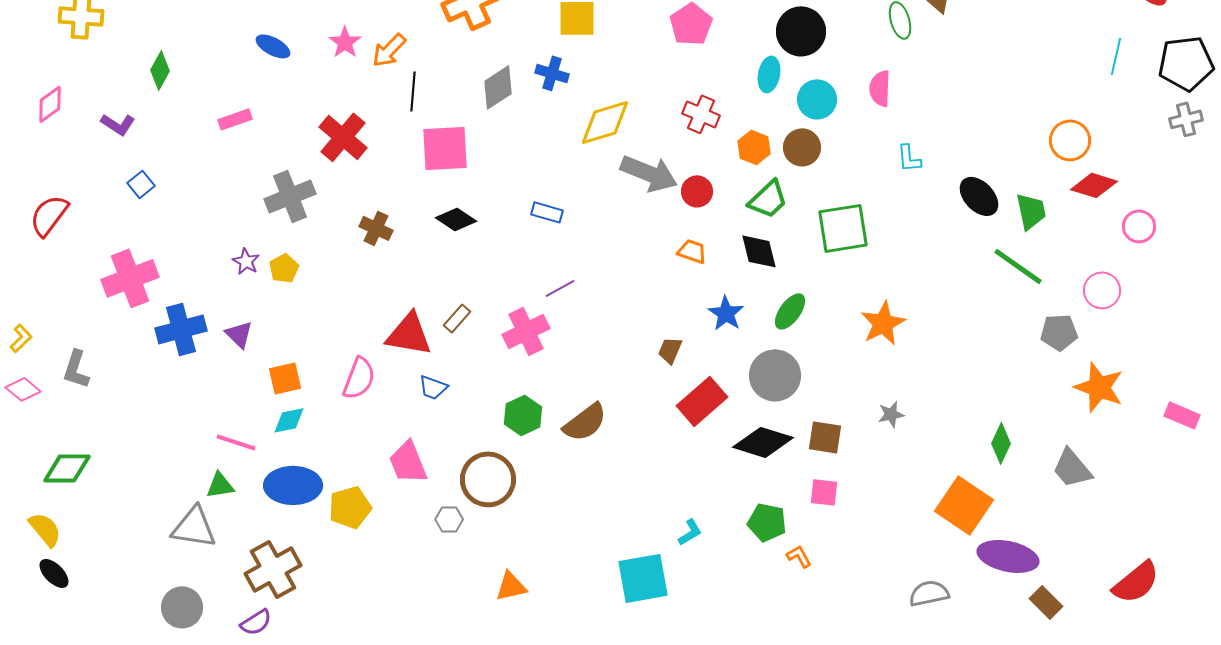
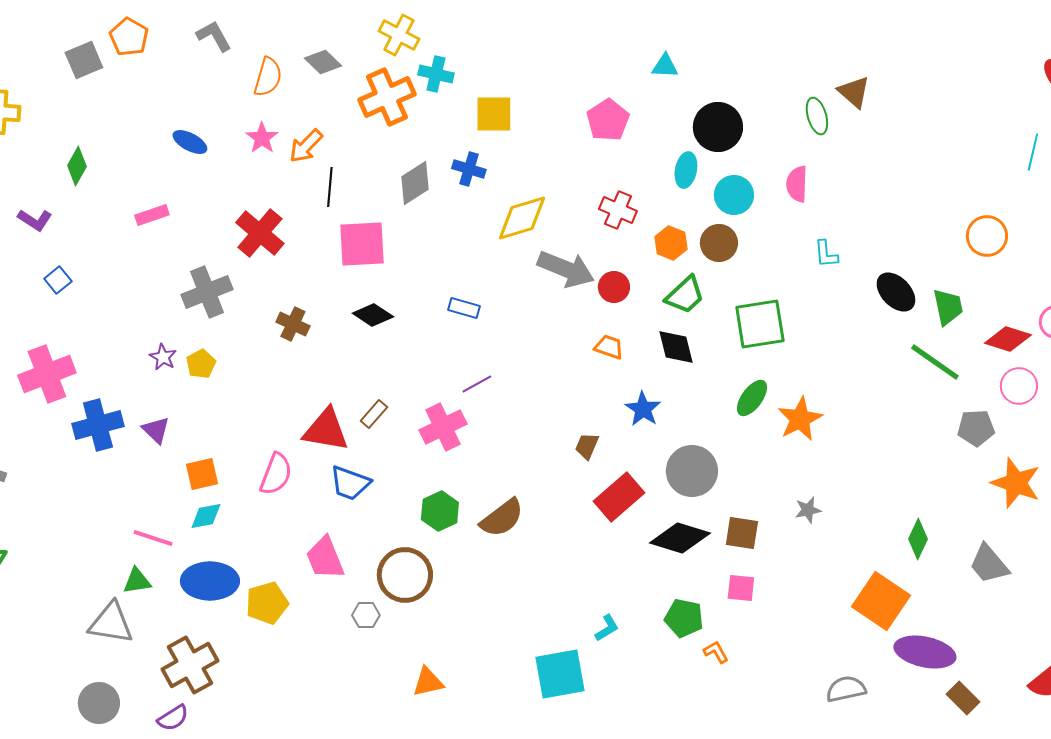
red diamond: (1094, 185) -> (1008, 339), moved
green ellipse: (790, 311) -> (752, 398), moved
blue trapezoid: (433, 387) -> (350, 483), size x1.4

